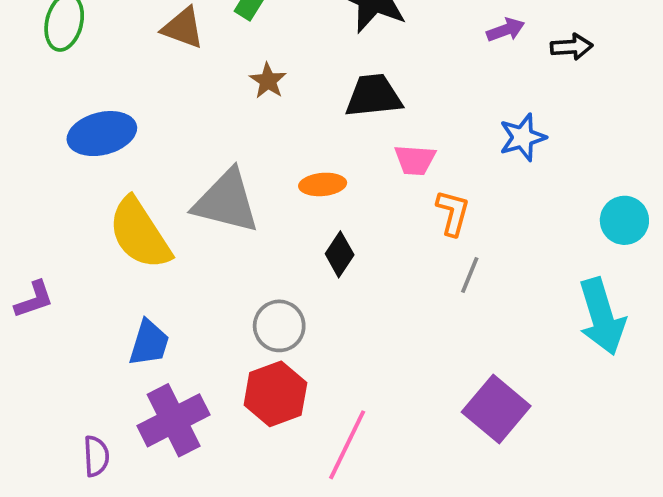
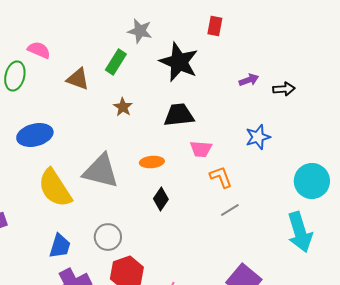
orange L-shape: (453, 213) -> (221, 177), turned -35
cyan circle: (624, 220) -> (312, 181), size x1.4
gray line: (470, 275) -> (230, 210), turned 36
gray circle: (279, 326) -> (108, 237), moved

